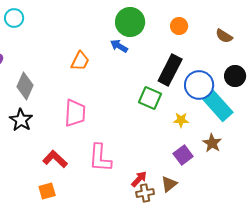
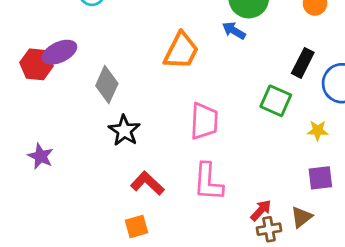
orange trapezoid: (80, 61) -> (181, 51), size x1.4
black rectangle: (170, 70) -> (303, 63), size x0.7
pink trapezoid: (75, 113) -> (204, 121), moved
black star: (21, 120) -> (124, 131), moved
purple square: (183, 155) -> (320, 178), turned 30

